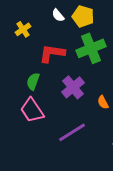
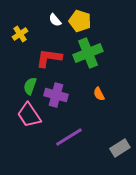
purple cross: (73, 87) -> (56, 95), moved, turned -35
orange semicircle: (103, 102) -> (99, 94), moved

